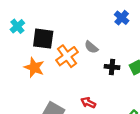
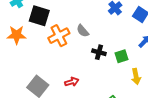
orange star: (34, 68) -> (17, 35), moved, turned -30
red arrow: (88, 103) -> (72, 82), turned 128

